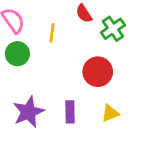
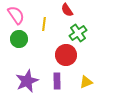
green cross: (113, 29) -> (78, 33), moved
red circle: (98, 72) -> (66, 55), moved

